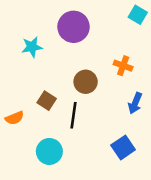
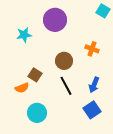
blue arrow: (135, 103) -> (94, 85), moved
black line: (73, 115) -> (66, 86), moved, turned -36
orange semicircle: (15, 118) -> (22, 88), moved

